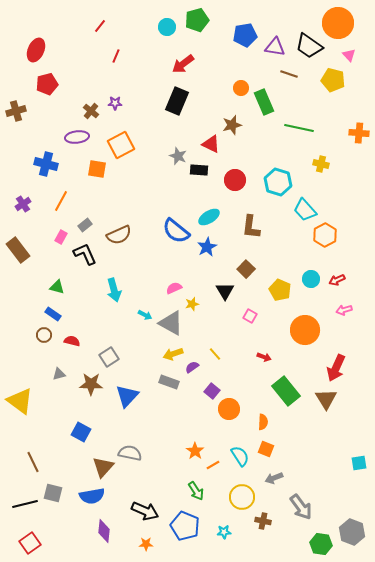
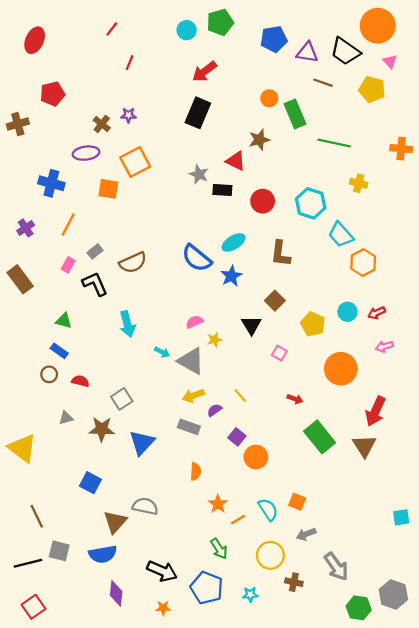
red ellipse: (36, 50) -> (35, 40), moved
orange semicircle: (263, 422) -> (196, 472), moved

